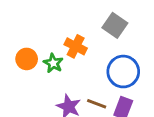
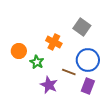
green star: (53, 63) -> (37, 62), moved
brown line: (97, 104) -> (69, 72), moved

